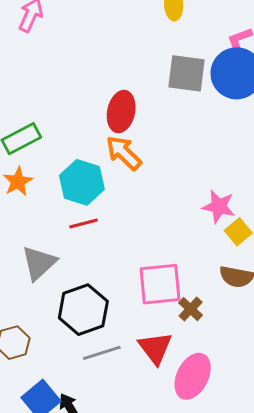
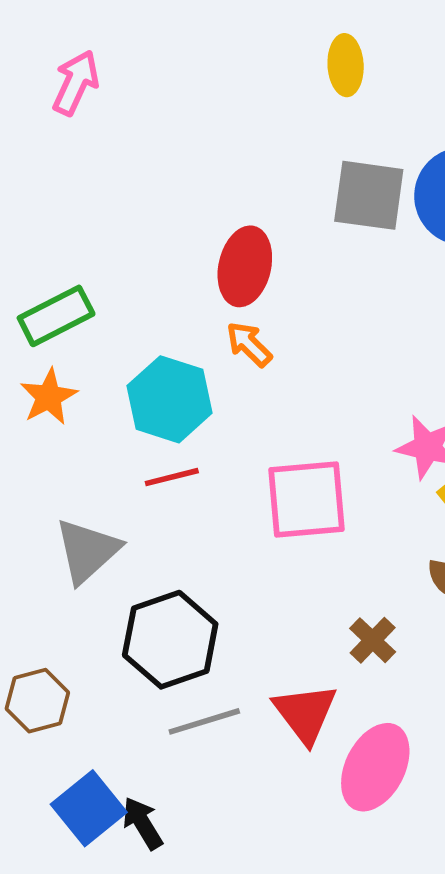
orange arrow: (124, 153) -> (249, 344), size x0.7
pink square: (160, 284) -> (306, 500), moved

